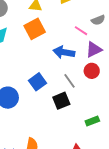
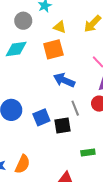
blue arrow: (64, 52) -> (64, 80), moved
blue square: (37, 82) -> (41, 117), moved

